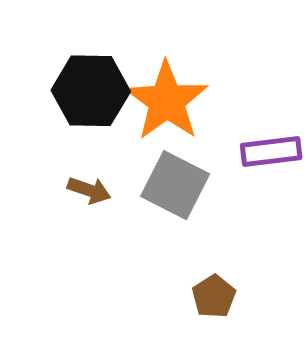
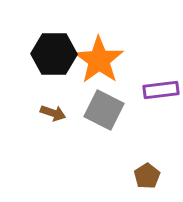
brown pentagon: (214, 296) -> (147, 176), moved

